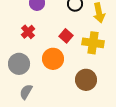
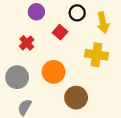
red square: (66, 36) -> (60, 32), moved
brown circle: (86, 80) -> (76, 98), moved

